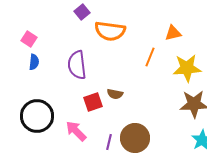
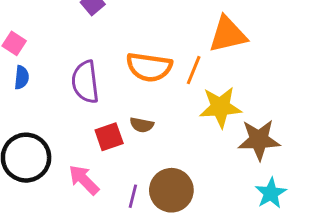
orange semicircle: (110, 31) -> (149, 67), moved
orange triangle: (173, 33) -> (228, 34), size x1.6
yellow star: (187, 68) -> (220, 107), moved

